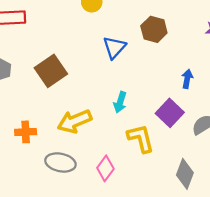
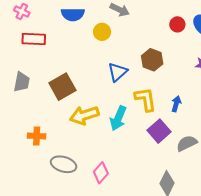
cyan arrow: (120, 102) -> (118, 118), size x1.4
yellow arrow: (75, 121) -> (84, 115), moved
yellow L-shape: (141, 138) -> (146, 99), moved

